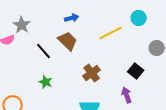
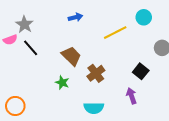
brown trapezoid: (68, 41) -> (71, 56), moved
black line: (44, 51) -> (31, 48), moved
green star: (46, 82) -> (62, 83), moved

